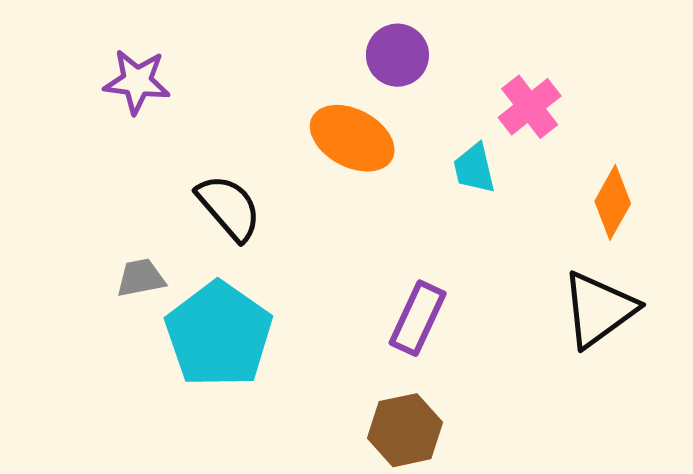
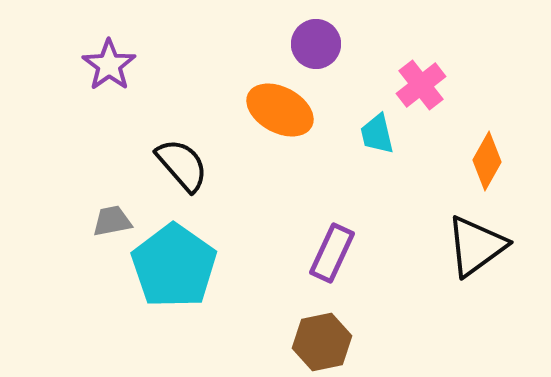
purple star: (137, 82) -> (109, 65), turned 30

